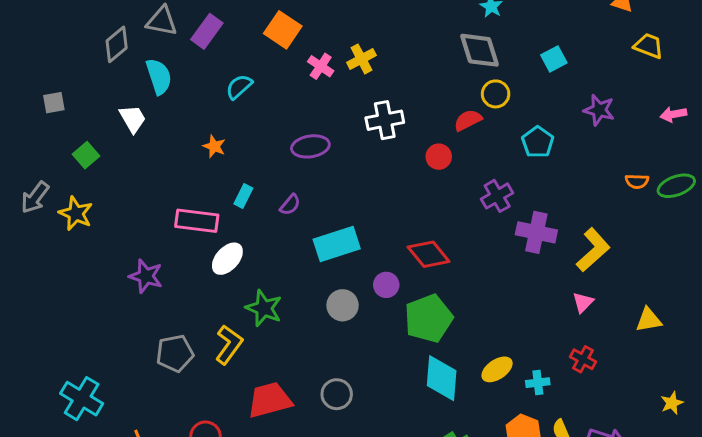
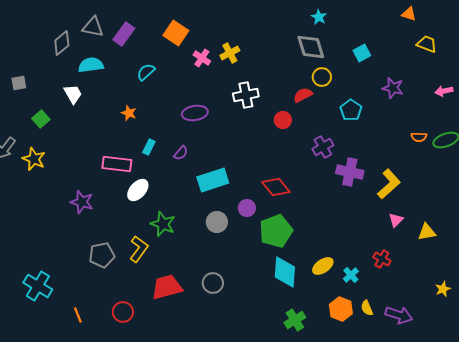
cyan semicircle: (159, 76) -> (91, 65), turned -80
pink triangle: (583, 302) -> (396, 220), moved
cyan cross: (538, 383) -> (351, 275), turned -35

